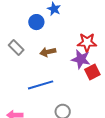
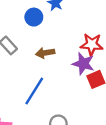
blue line: (41, 85) -> (34, 91), turned -45

